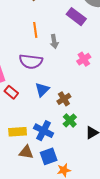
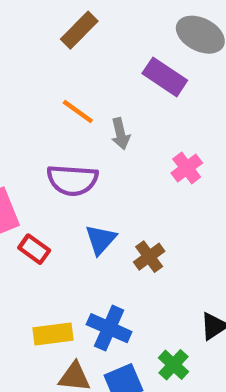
orange line: (35, 30) -> (78, 111), turned -42
green cross: (70, 120) -> (173, 365), moved

